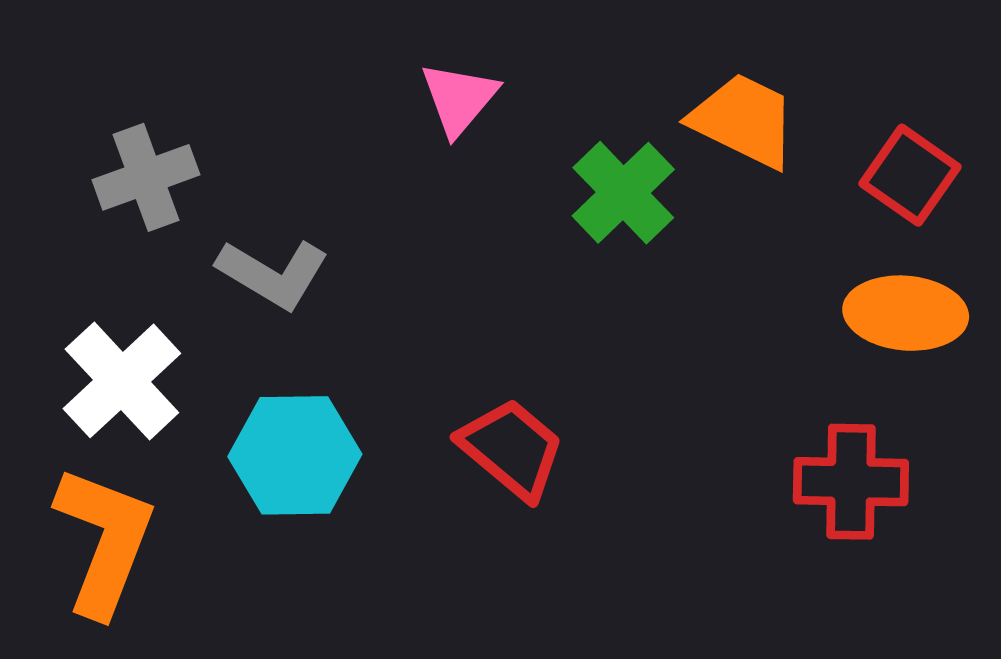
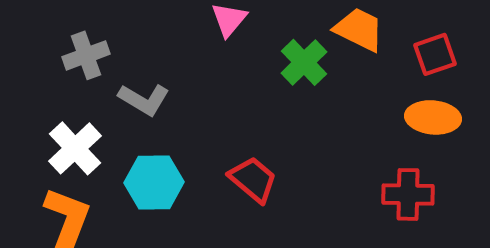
red square: (910, 175) -> (435, 54), turned 36

